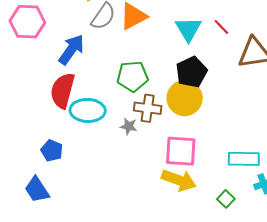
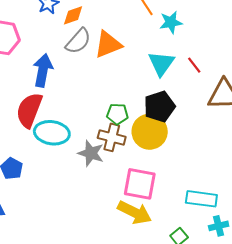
blue arrow: (71, 50) -> (43, 70), turned -32
green pentagon: (132, 76) -> (117, 114), moved, size x0.7
gray star: (129, 126) -> (91, 153), size x1.5

